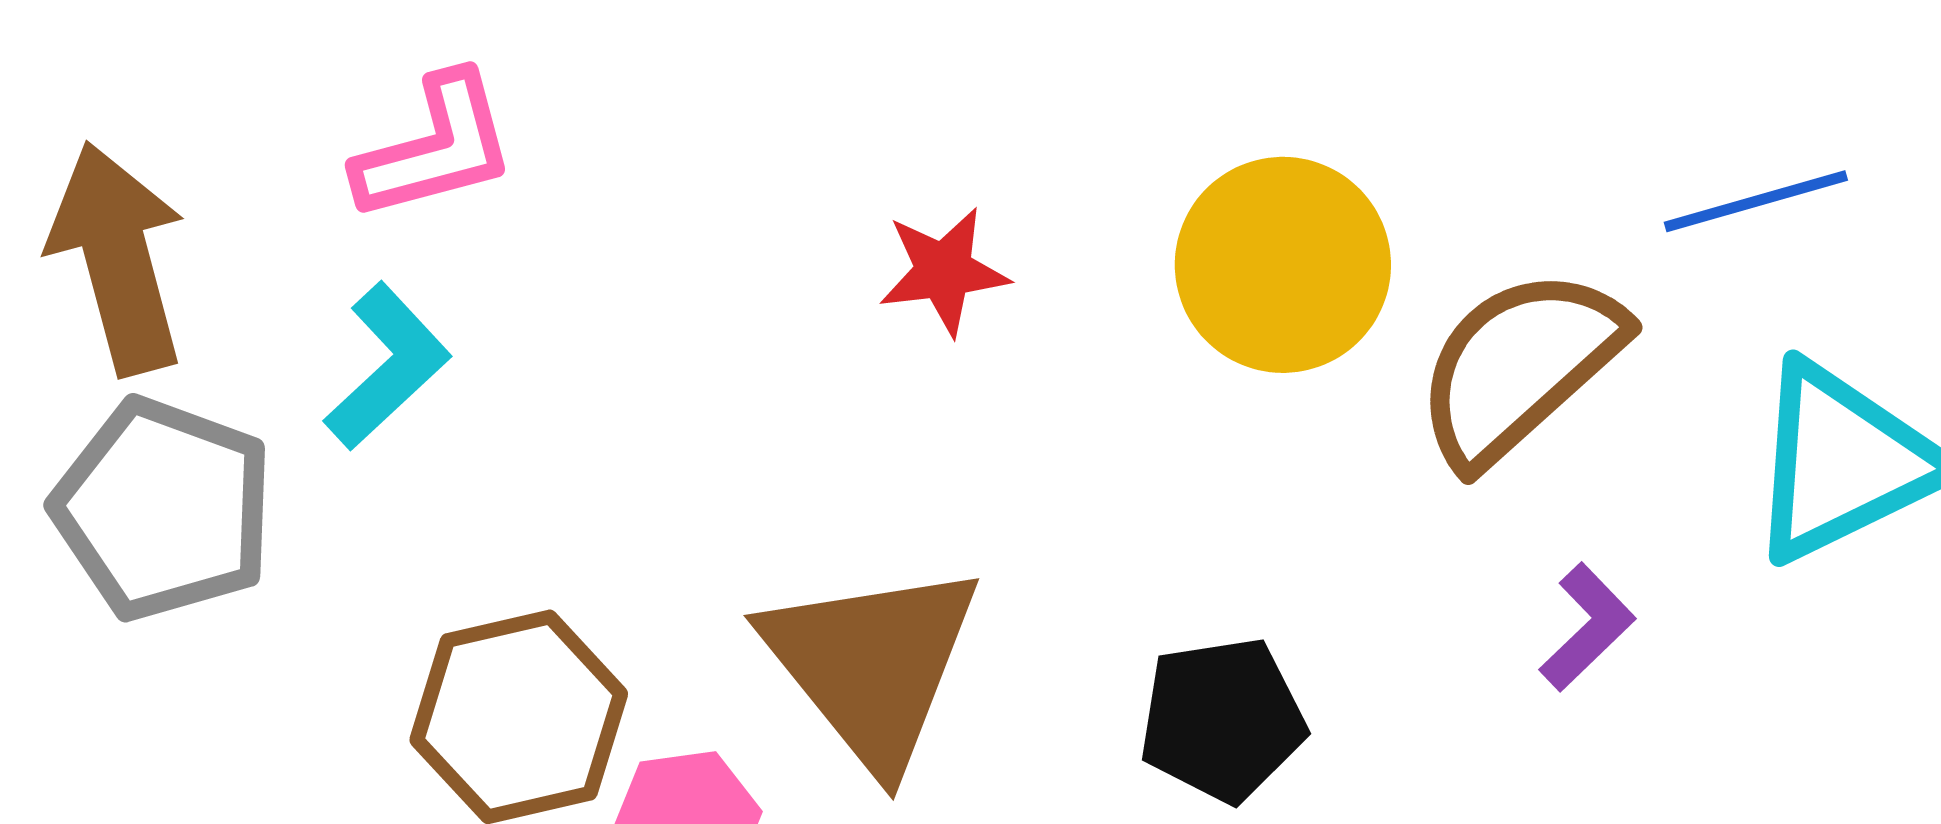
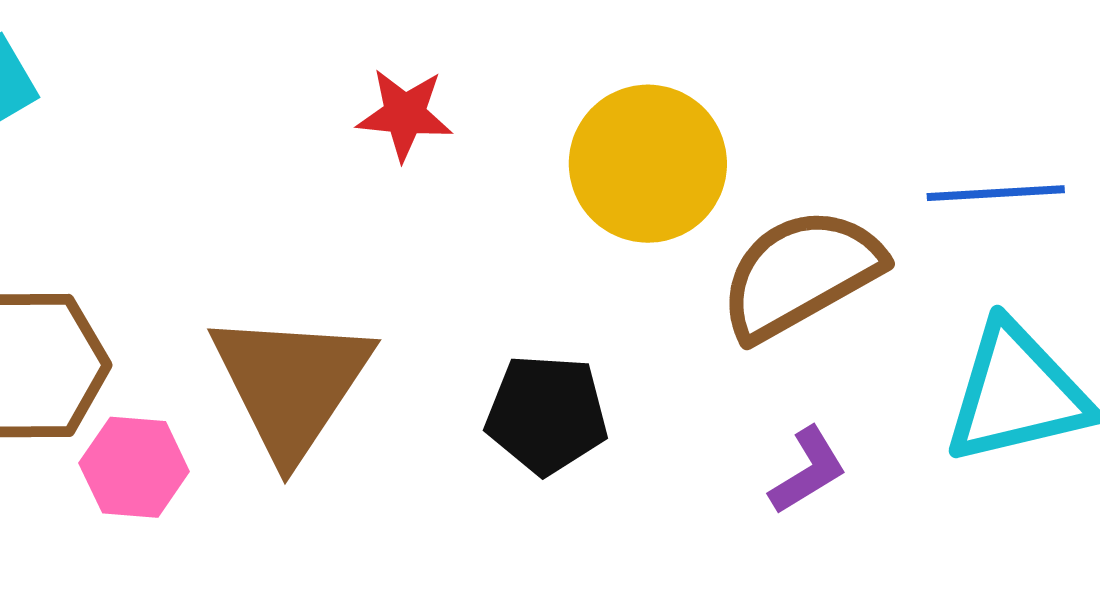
black pentagon: (1222, 720) -> (547, 414), moved

